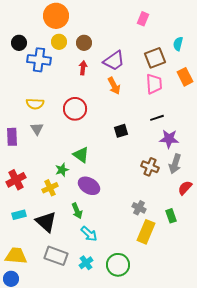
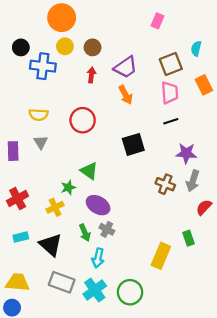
black line: (157, 118) -> (171, 121), moved
black square: (121, 131) -> (133, 144), size x1.5
gray cross: (139, 208) -> (107, 229), moved
cyan arrow: (89, 234) -> (98, 258), turned 60
cyan cross: (86, 263) -> (95, 290), size x1.5

